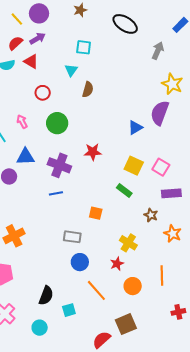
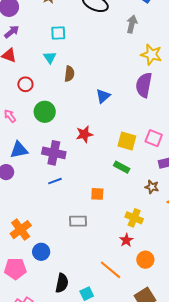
blue triangle: (135, 128) -> (103, 96), moved
blue circle: (80, 262) -> (41, 252), moved

